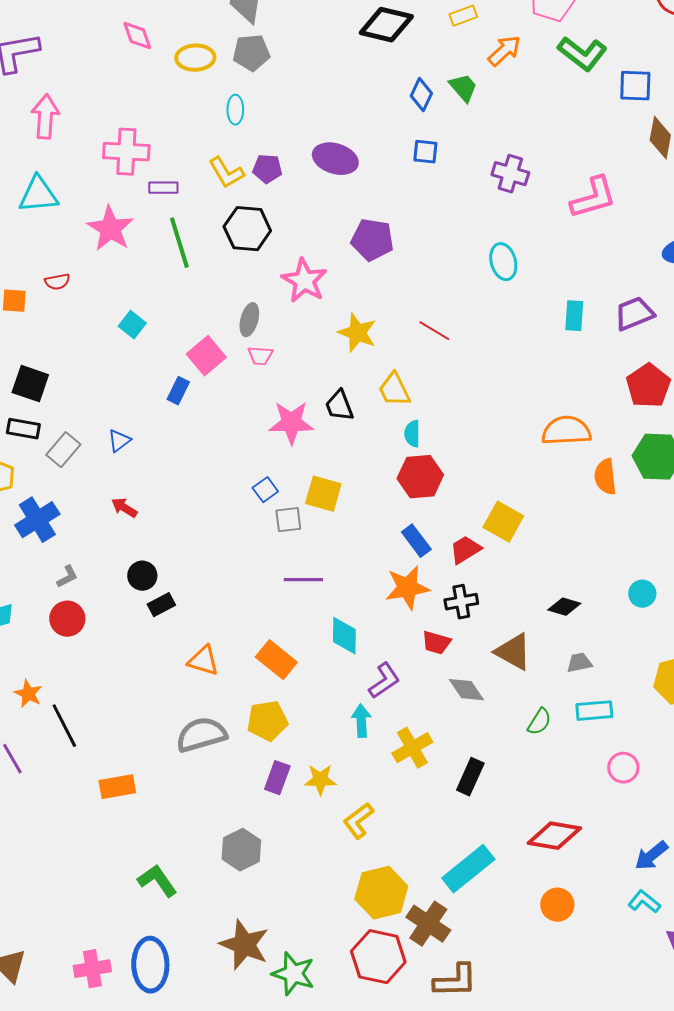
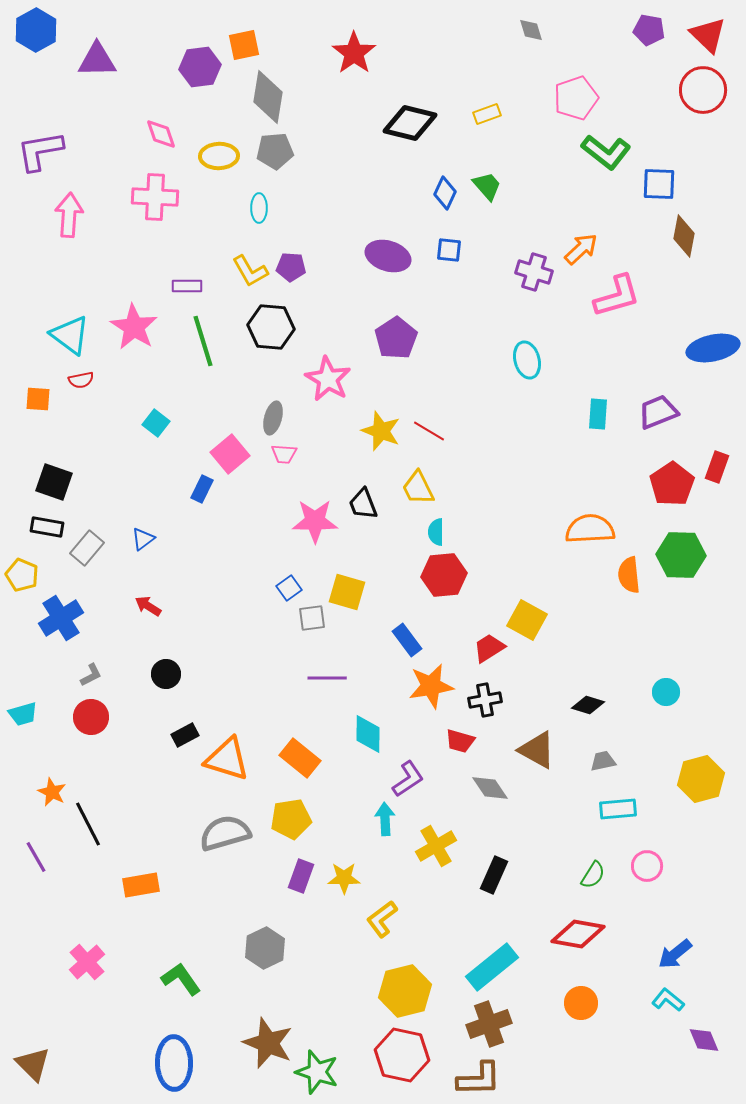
orange arrow: (504, 51) -> (581, 249), moved
pink cross: (126, 152) -> (155, 197), moved
purple ellipse: (335, 159) -> (388, 256), moved
cyan triangle: (38, 195) -> (70, 335), moved, turned 42
purple pentagon: (372, 240) -> (396, 338), turned 30
red line: (434, 331) -> (429, 431), moved
blue rectangle: (416, 541) -> (407, 640), moved
black rectangle: (161, 605) -> (185, 735), moved
orange triangle: (203, 661) -> (227, 759), size x1.4
green semicircle: (539, 722) -> (593, 875), moved
brown cross: (428, 924) -> (489, 1024), moved, turned 36
pink cross: (92, 969) -> (87, 962), moved, turned -33

